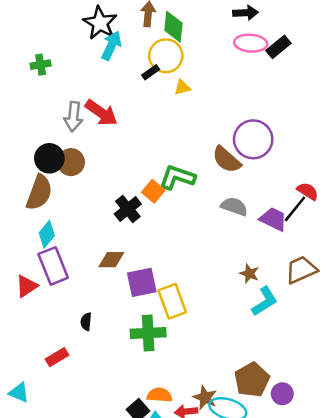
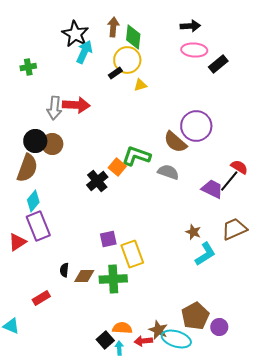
black rectangle: (278, 47) -> (218, 64), moved
red arrow: (101, 113) -> (76, 105), turned -32
gray semicircle: (234, 206) -> (168, 172), moved
brown diamond: (111, 260) -> (84, 276), moved
purple square: (142, 282) -> (108, 239), size x0.7

